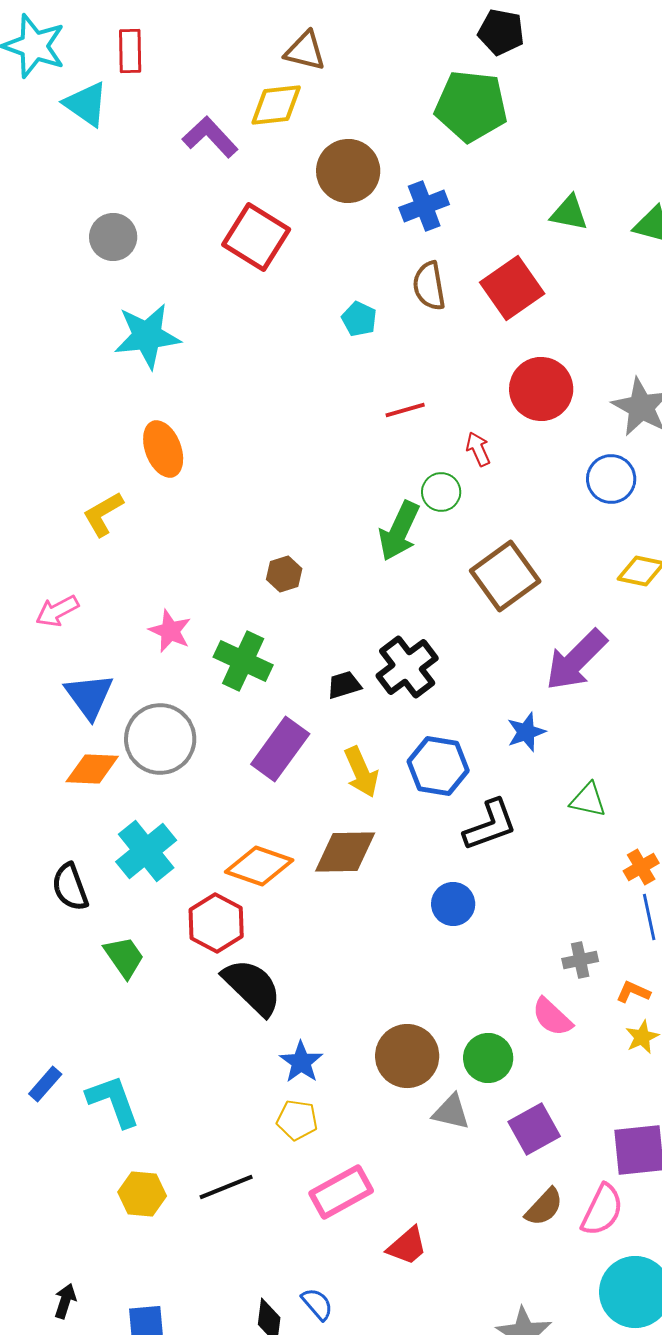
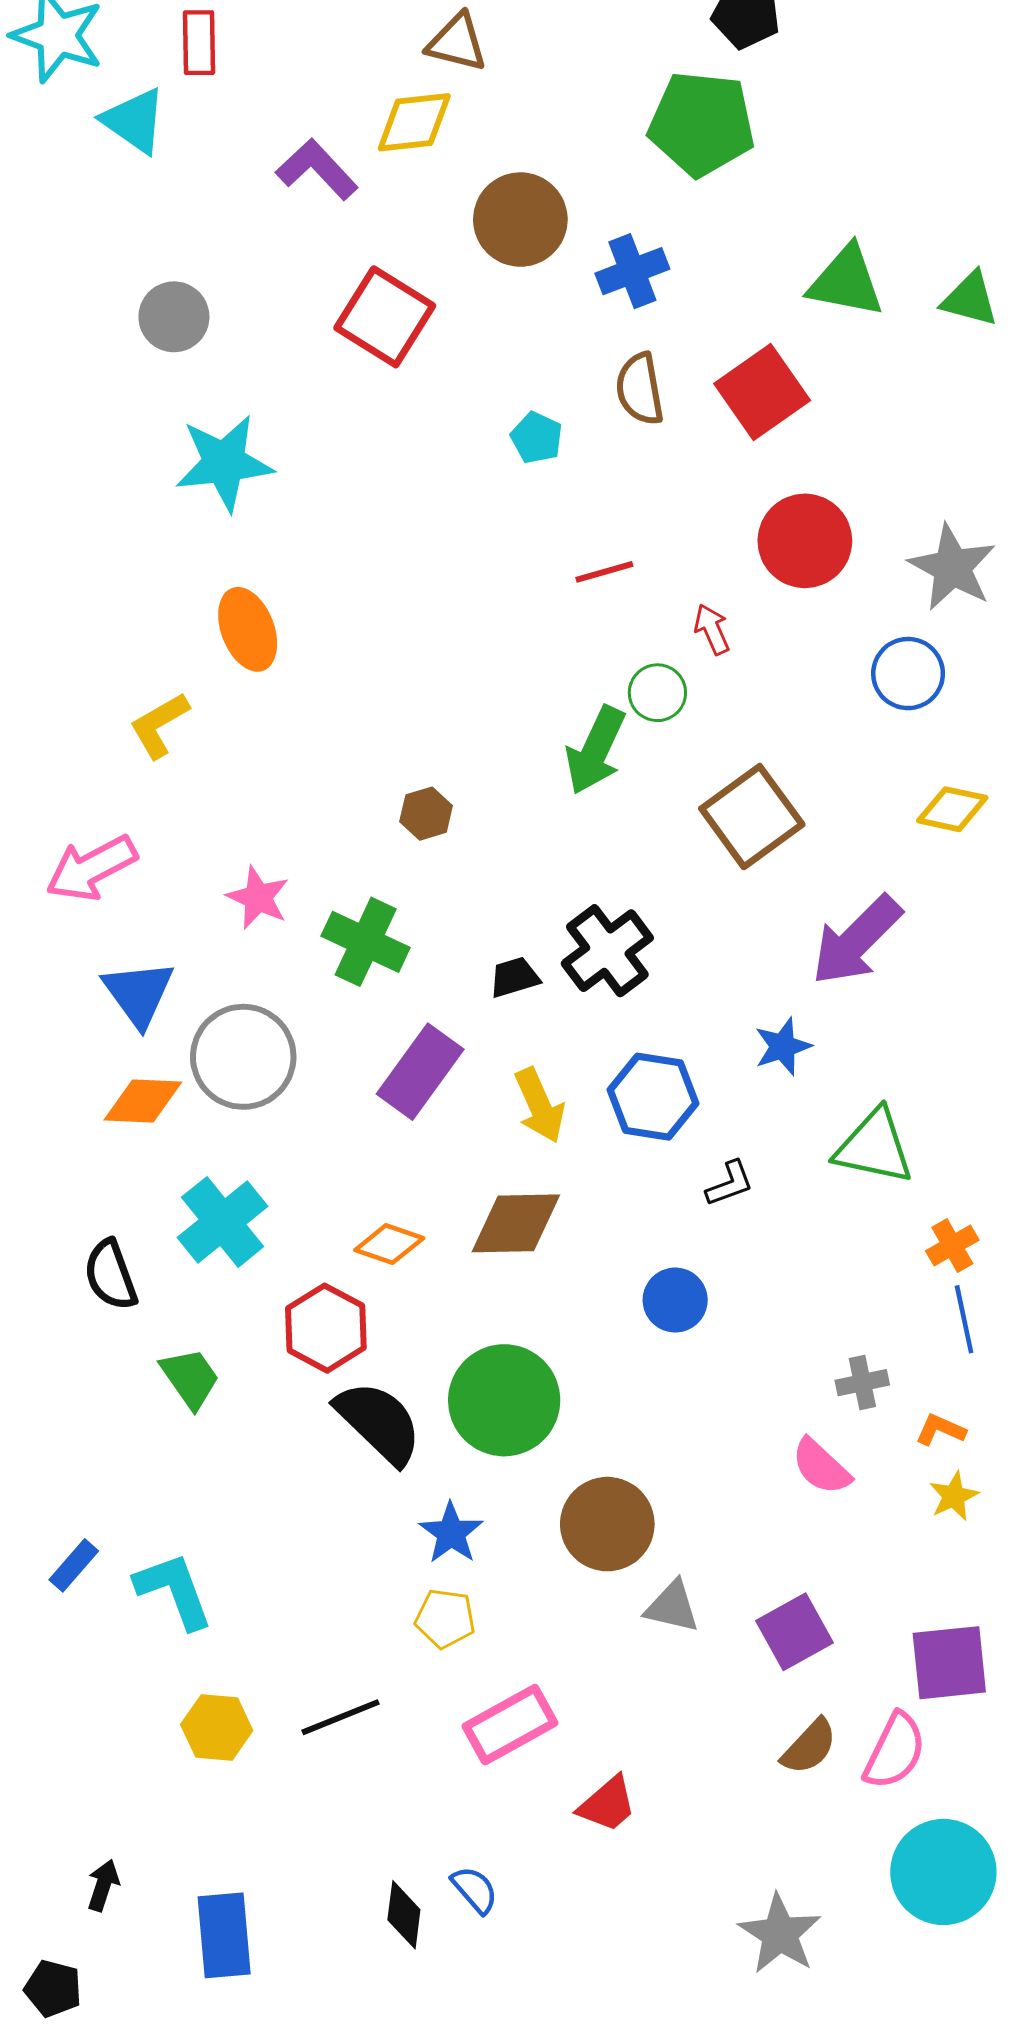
green triangle: (569, 213) -> (846, 281), size x1.4
pink arrow: (57, 611) -> (91, 868), size x1.4
green triangle: (588, 800) -> (874, 1147), size x1.5
black L-shape: (490, 825) -> (730, 1184), size x0.6
orange diamond: (259, 866) -> (389, 1244), size x0.7
green circle: (488, 1058) -> (504, 1400), moved, size x1.5

